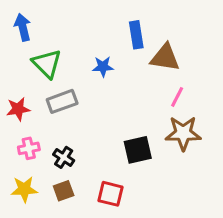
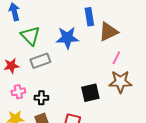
brown triangle: (165, 58) -> (108, 32), turned -35
blue star: (103, 67) -> (67, 38), size x1.6
black cross: (64, 157) -> (41, 98), turned -32

